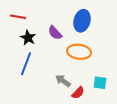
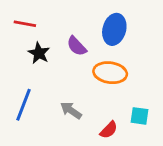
blue line: (26, 64) -> (24, 105), moved
gray arrow: (63, 81) -> (71, 110), moved

